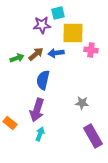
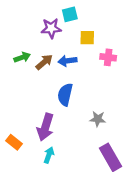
yellow square: (73, 33) -> (87, 38), size x0.6
green arrow: (17, 58) -> (22, 57), moved
blue semicircle: (43, 80) -> (65, 95), moved

